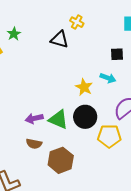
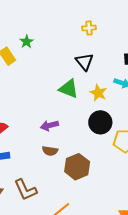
yellow cross: (77, 22) -> (89, 28), turned -32
black triangle: (60, 39) -> (84, 62), moved, turned 36
green triangle: (58, 119) -> (69, 89), moved

